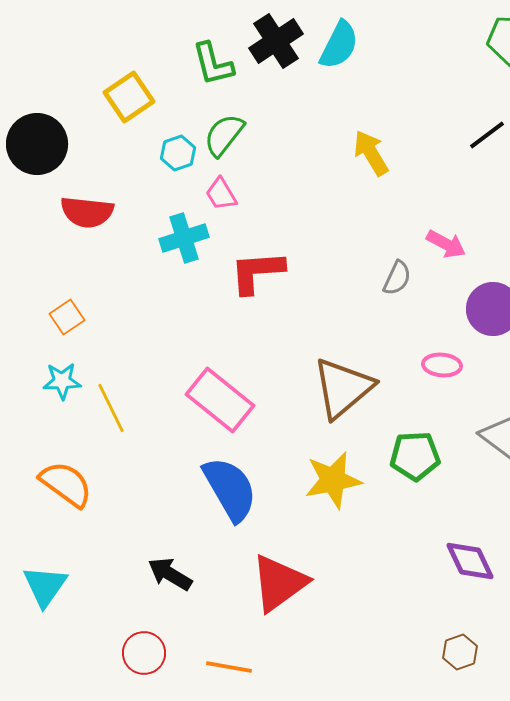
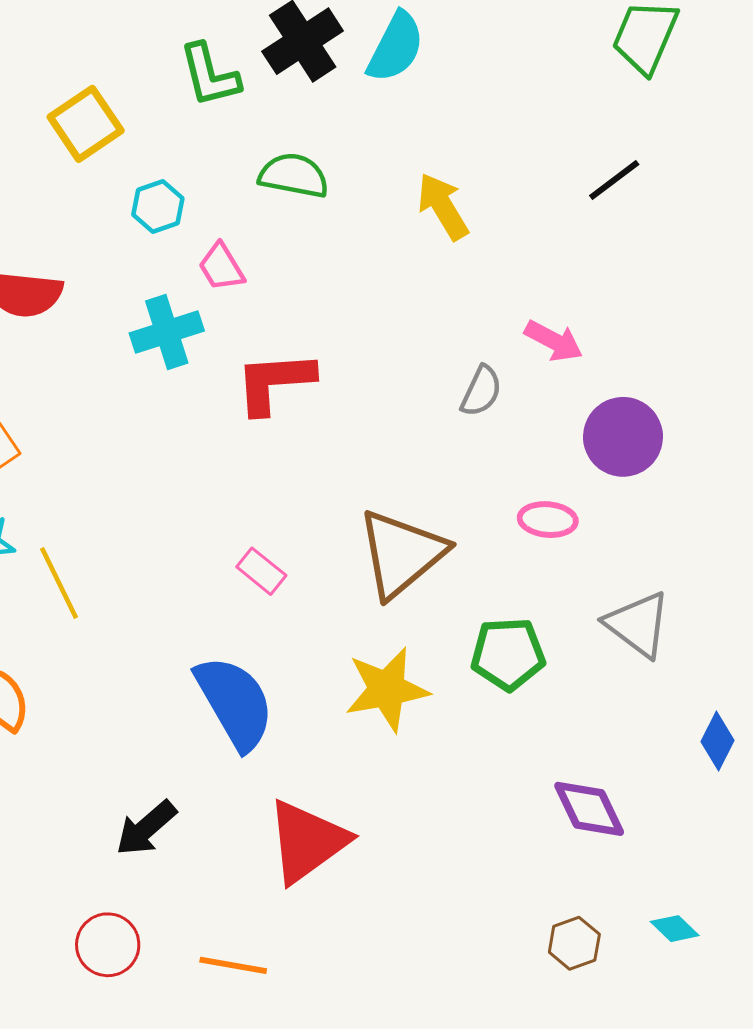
green semicircle: (224, 135) -> (294, 176), moved, turned 63
pink rectangle: (220, 400) -> (261, 571), moved, size x0.5
black arrow: (170, 574) -> (146, 828), turned -72

